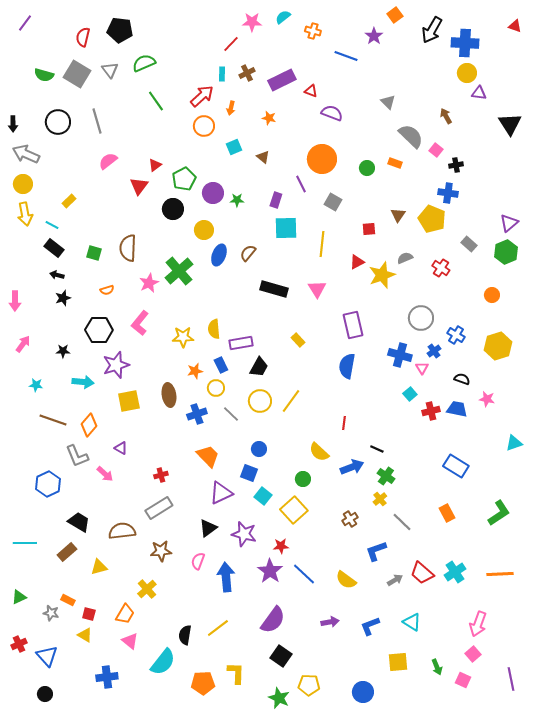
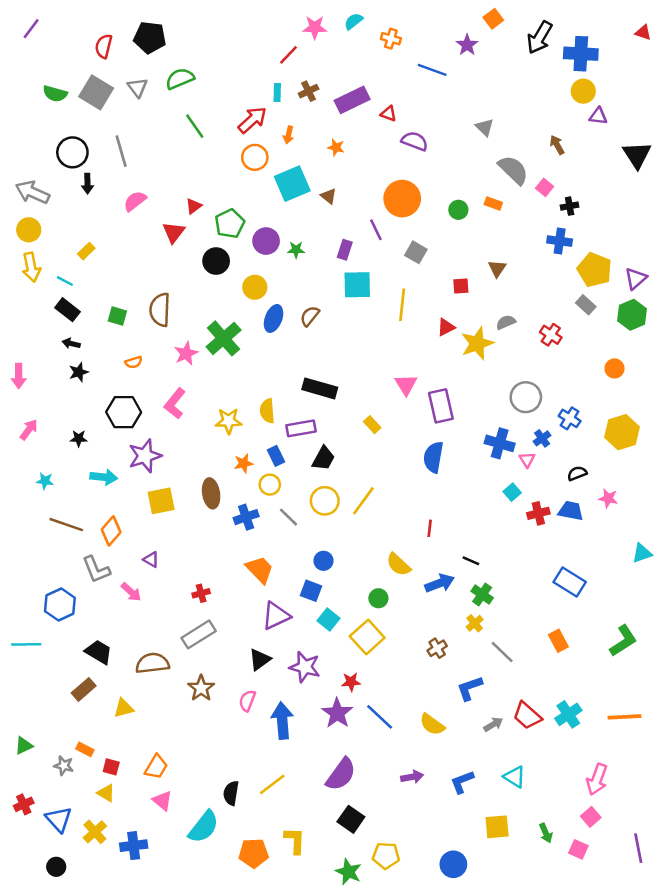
black arrow: (13, 124) -> (87, 184), moved
cyan square: (234, 147) -> (292, 184), size x1.8
yellow pentagon: (432, 219) -> (595, 270), moved
black rectangle: (274, 289) -> (320, 388), moved
pink triangle: (317, 289) -> (406, 385), moved
black semicircle: (462, 379) -> (577, 473), turned -42
cyan line: (25, 543) -> (26, 644), moved
brown star: (161, 551) -> (201, 688), turned -30
yellow cross: (147, 589) -> (95, 832), moved

